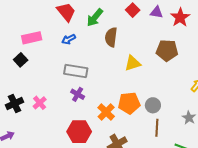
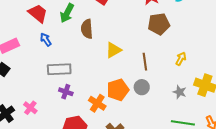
blue arrow: (69, 39) -> (46, 40), turned 96
brown pentagon: (167, 50) -> (159, 24), moved
brown line: (157, 128) -> (145, 62), moved

